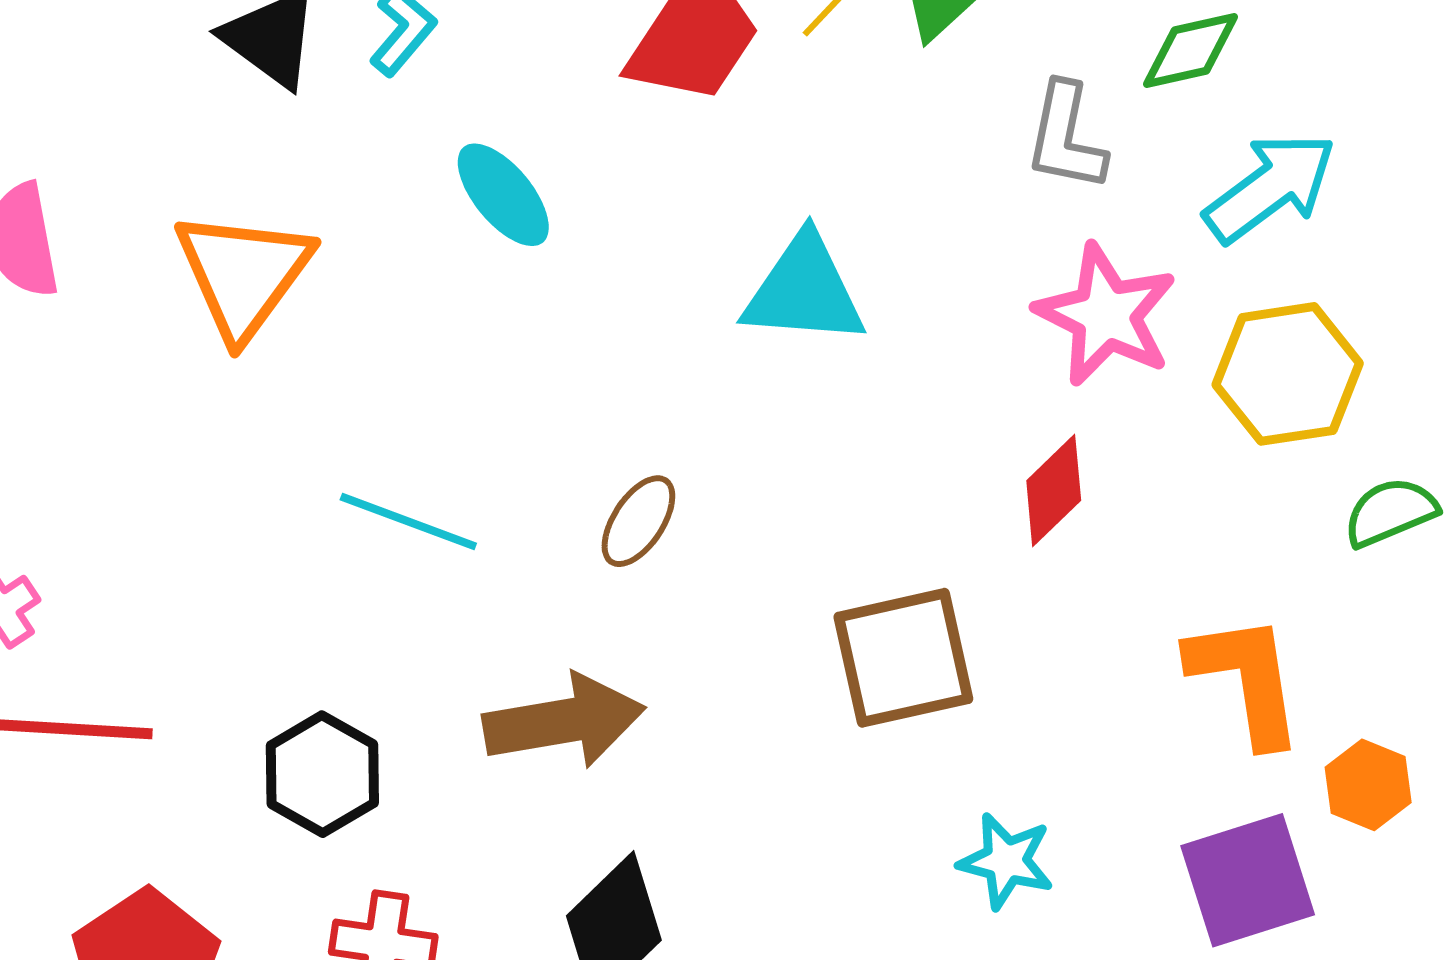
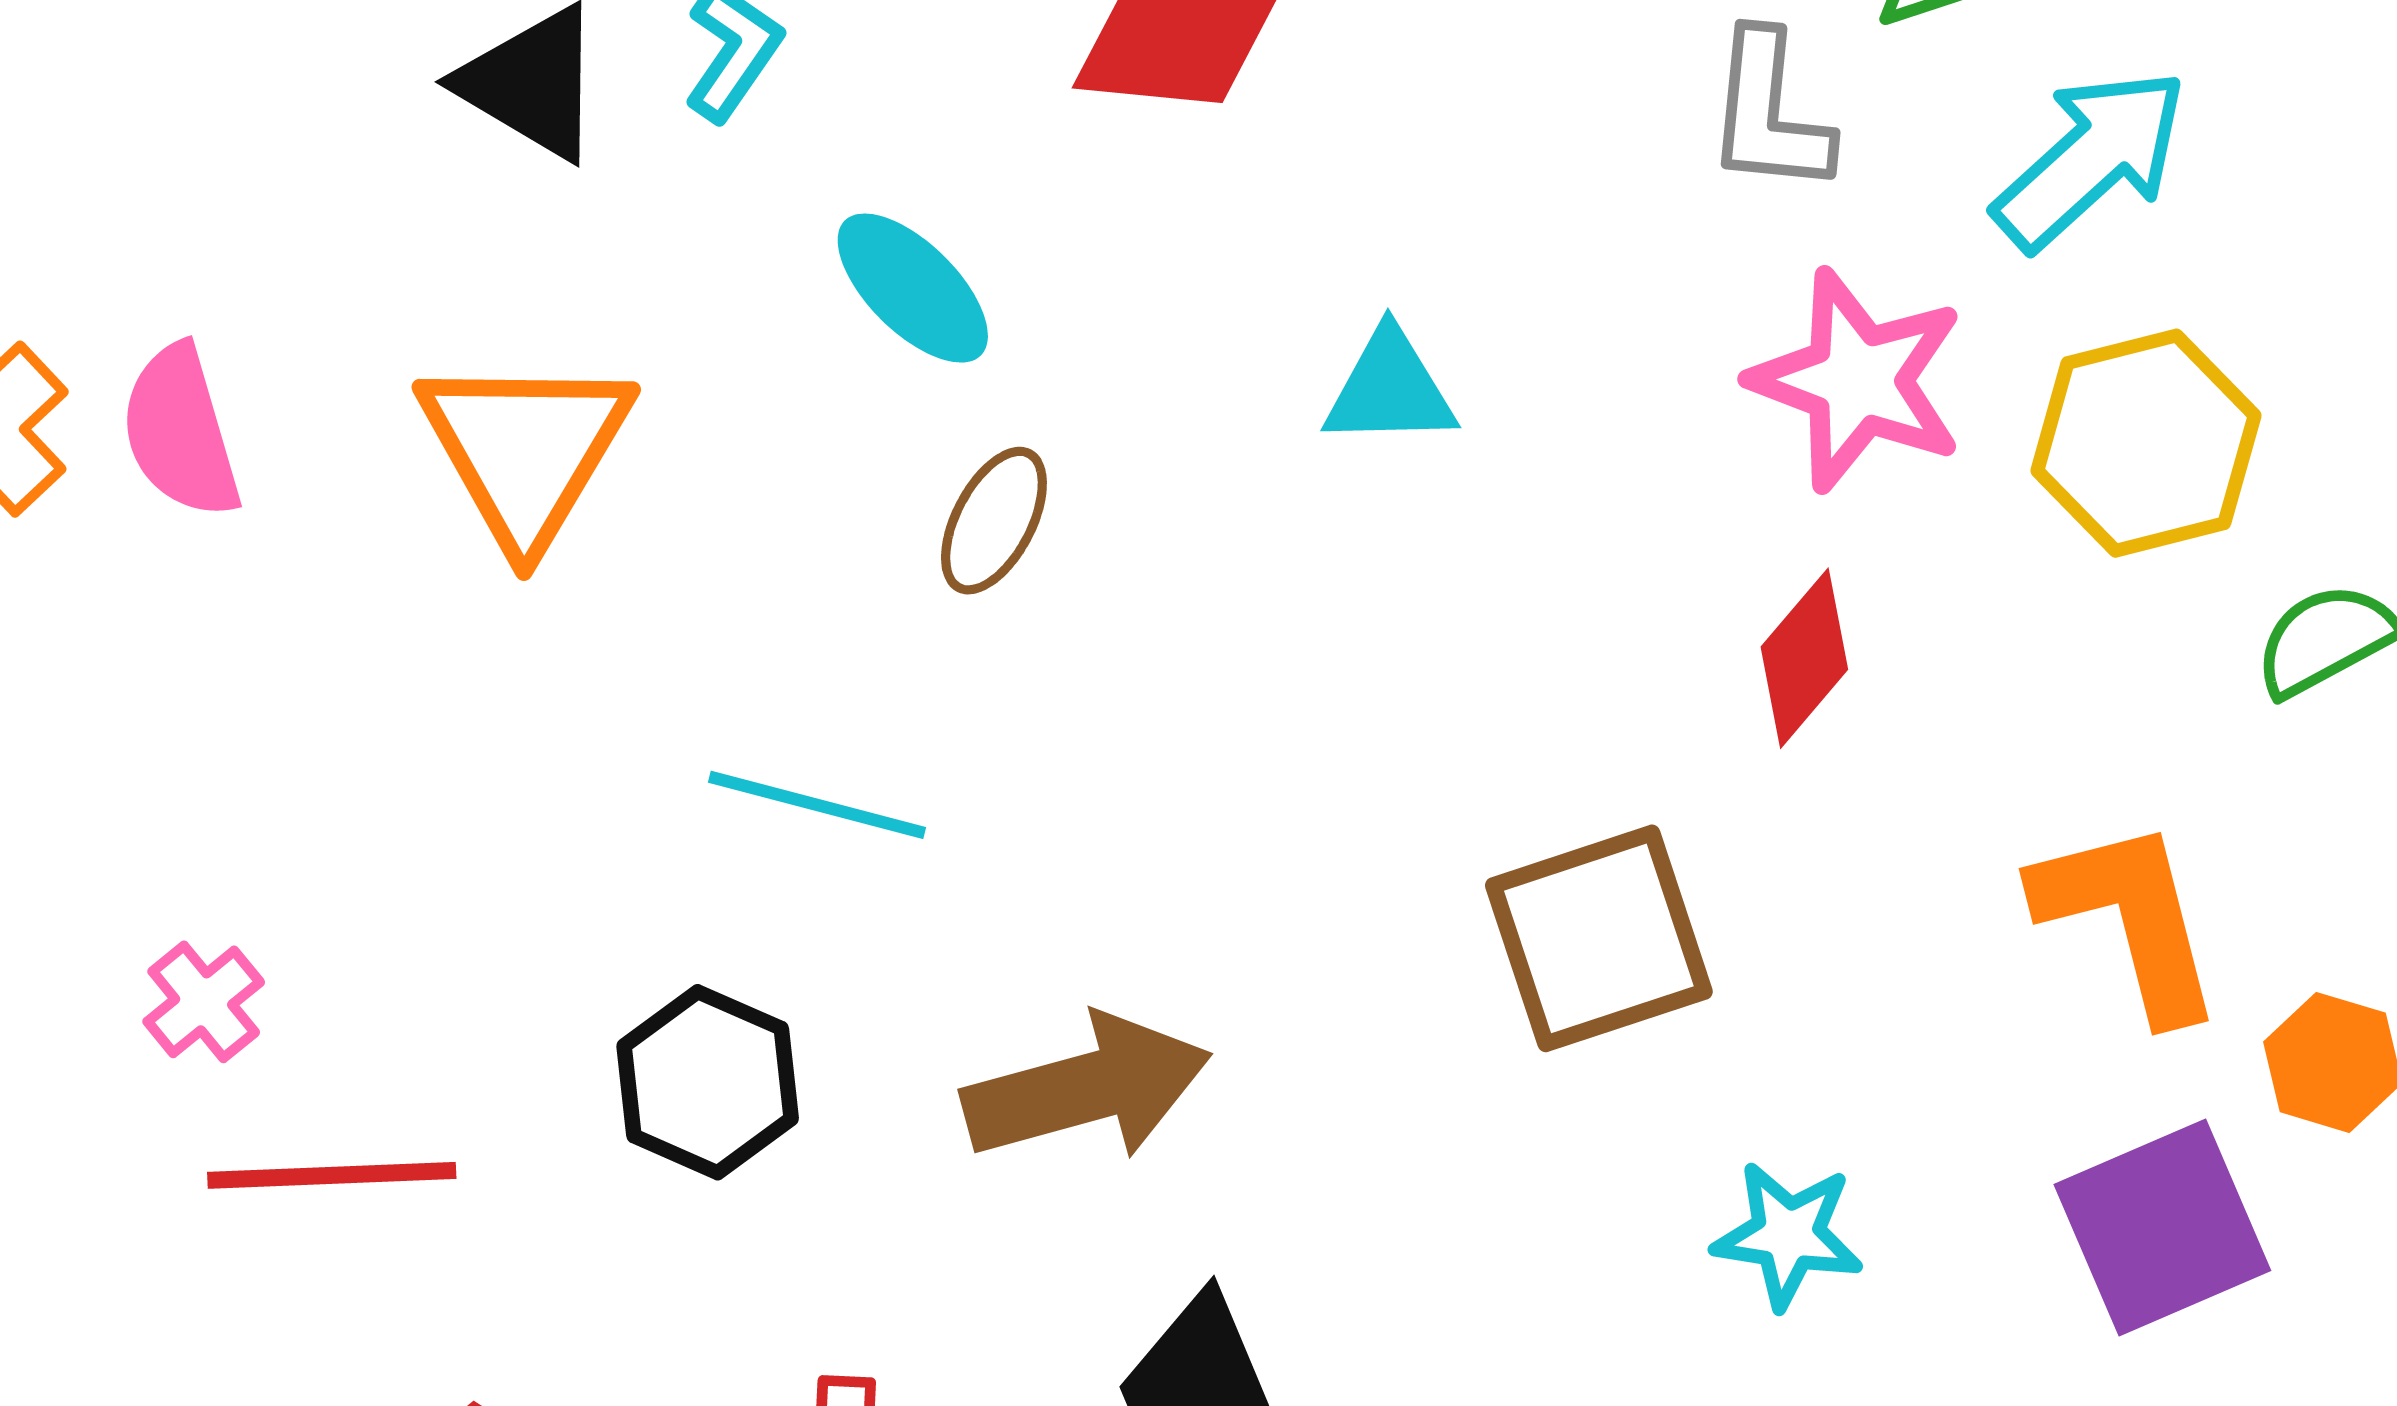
cyan triangle: (804, 290) -> (1390, 389), size x0.7
brown ellipse: (638, 521) -> (994, 521), moved
black hexagon: (322, 774) -> (708, 1082), moved

